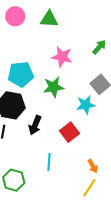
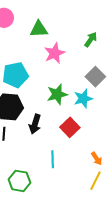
green triangle: (49, 19) -> (39, 29), moved
pink star: (62, 57) -> (55, 53), turned -30
green star: (53, 87) -> (57, 94), moved

